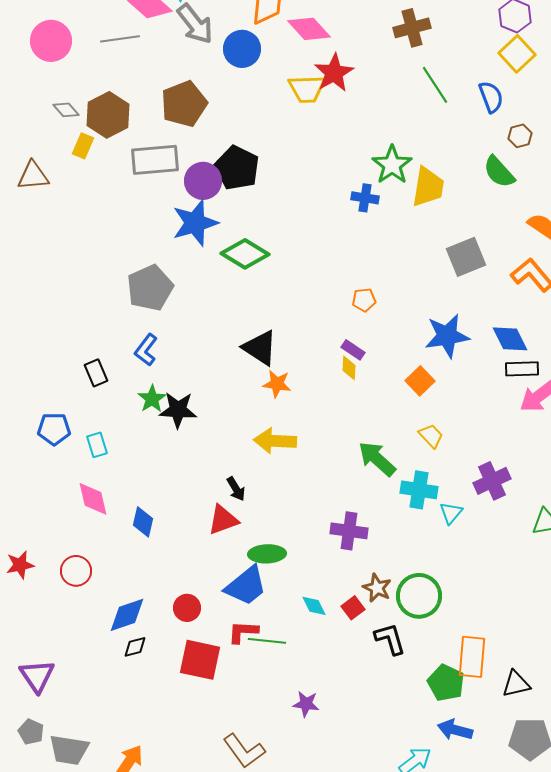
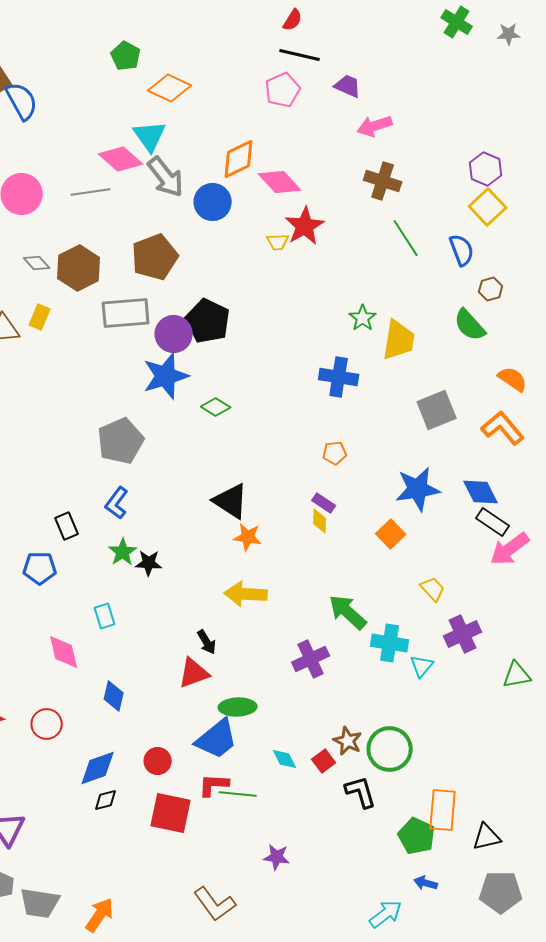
brown cross: (412, 28) -> (383, 181), turned 33
yellow trapezoid: (307, 89) -> (278, 242), size x0.6
yellow rectangle: (83, 146) -> (40, 317), moved
green star: (392, 165) -> (363, 318), size x0.7
blue cross: (365, 198) -> (339, 377), moved, size x1.4
green diamond: (245, 254) -> (216, 407), size x0.6
black rectangle: (522, 369) -> (493, 522), turned 36
black star: (178, 410) -> (149, 563), size x0.7
blue pentagon: (54, 429) -> (40, 568), moved
yellow trapezoid: (431, 436) -> (433, 589), moved
cyan rectangle: (97, 445) -> (105, 616), moved
blue diamond: (143, 522) -> (114, 696), moved
purple cross: (349, 531) -> (311, 659), moved, turned -33
blue arrow: (455, 730) -> (426, 883), size x0.7

